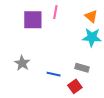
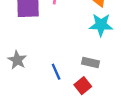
blue line: (54, 74) -> (56, 72), turned 56

